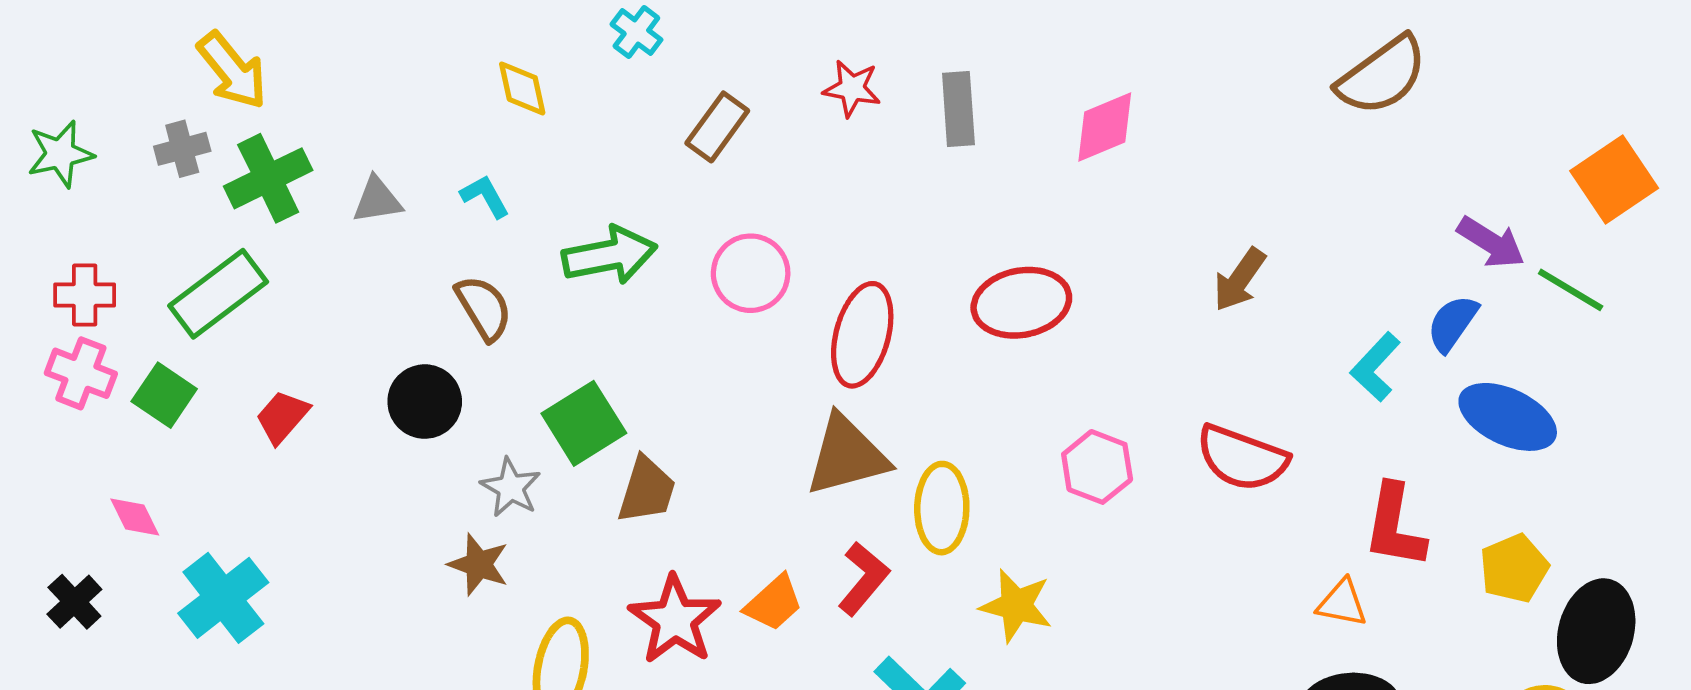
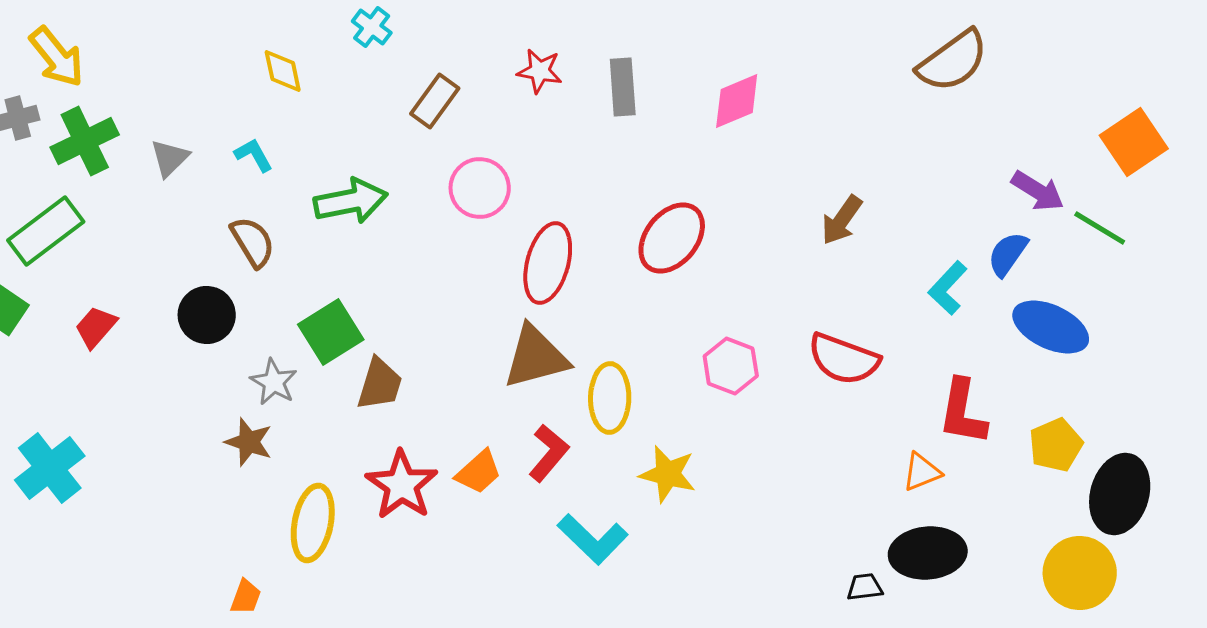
gray triangle: (377, 200) -> (170, 158), turned -36
pink circle: (751, 273) -> (480, 188), moved
red ellipse: (1021, 303) -> (672, 238), turned -40
orange triangle: (1342, 603) -> (922, 472), turned -33

